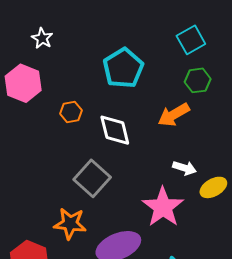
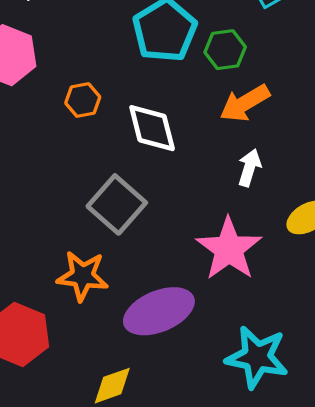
green hexagon: (198, 80) -> (225, 50), moved
white arrow: (185, 168) -> (249, 168), moved, turned -90

